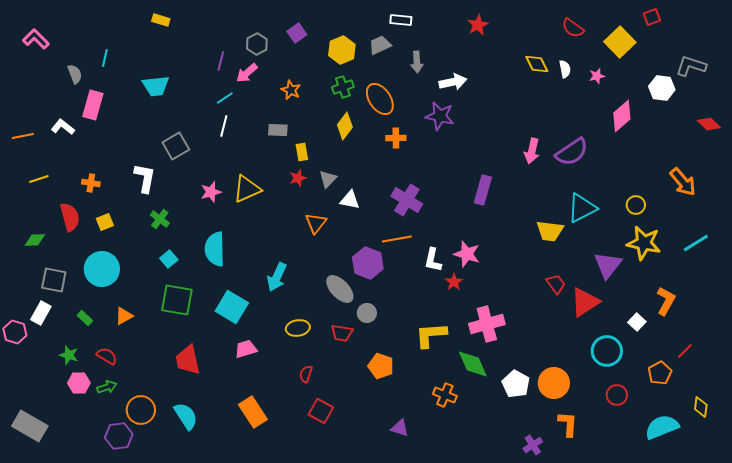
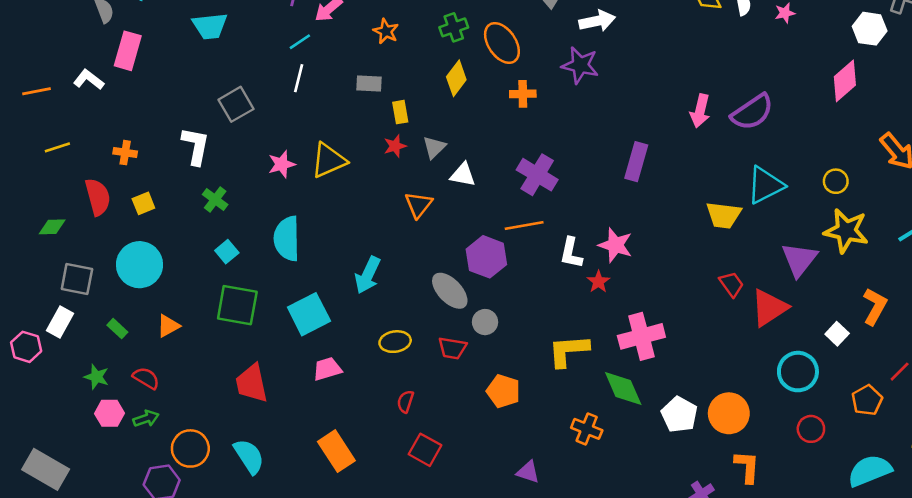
pink diamond: (622, 116) -> (845, 81), moved
cyan square: (232, 307) -> (309, 314), turned 32

